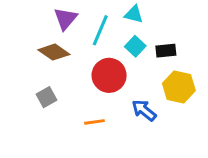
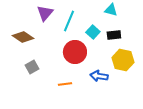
cyan triangle: (134, 14) -> (111, 10), moved
brown diamond: (54, 52) -> (23, 37), moved
blue arrow: (144, 110) -> (99, 76), turned -30

